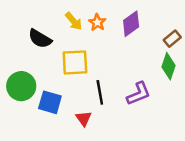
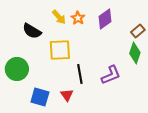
blue square: (50, 102) -> (40, 97), moved

